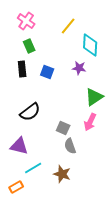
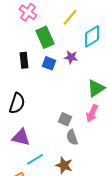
cyan diamond: (90, 45) -> (92, 36), turned 55
green rectangle: (29, 46) -> (45, 37), moved, size x1.5
purple star: (79, 68) -> (71, 57), moved
black semicircle: (30, 112) -> (17, 103), moved, turned -35

